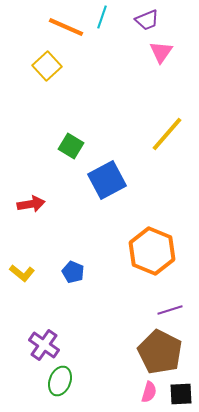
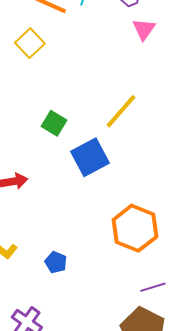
yellow line: (167, 134) -> (121, 111), moved
blue pentagon: (73, 272) -> (56, 262), moved

